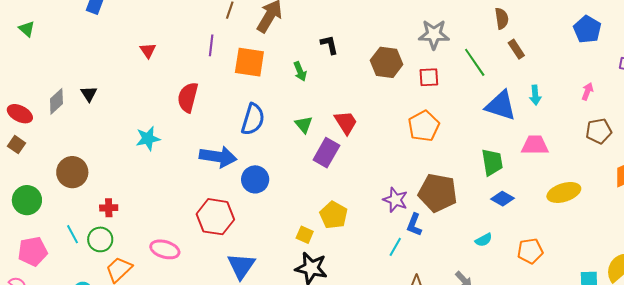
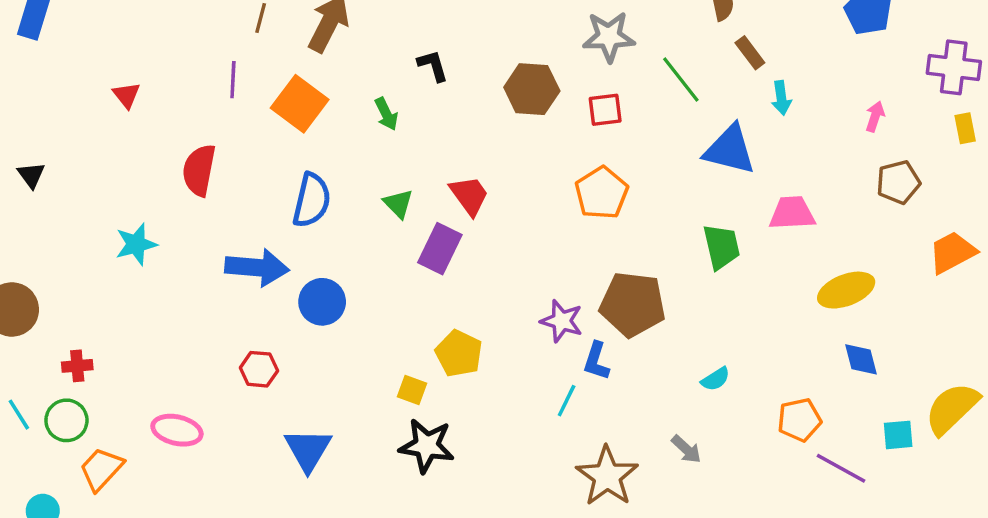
orange square: (249, 62) -> (300, 104), turned 32
cyan arrow: (535, 95) -> (781, 98), moved
blue diamond: (503, 199) -> (861, 359), moved, turned 50
red hexagon: (215, 217) -> (259, 369), size x0.6
orange pentagon: (530, 251) -> (799, 420), moved

